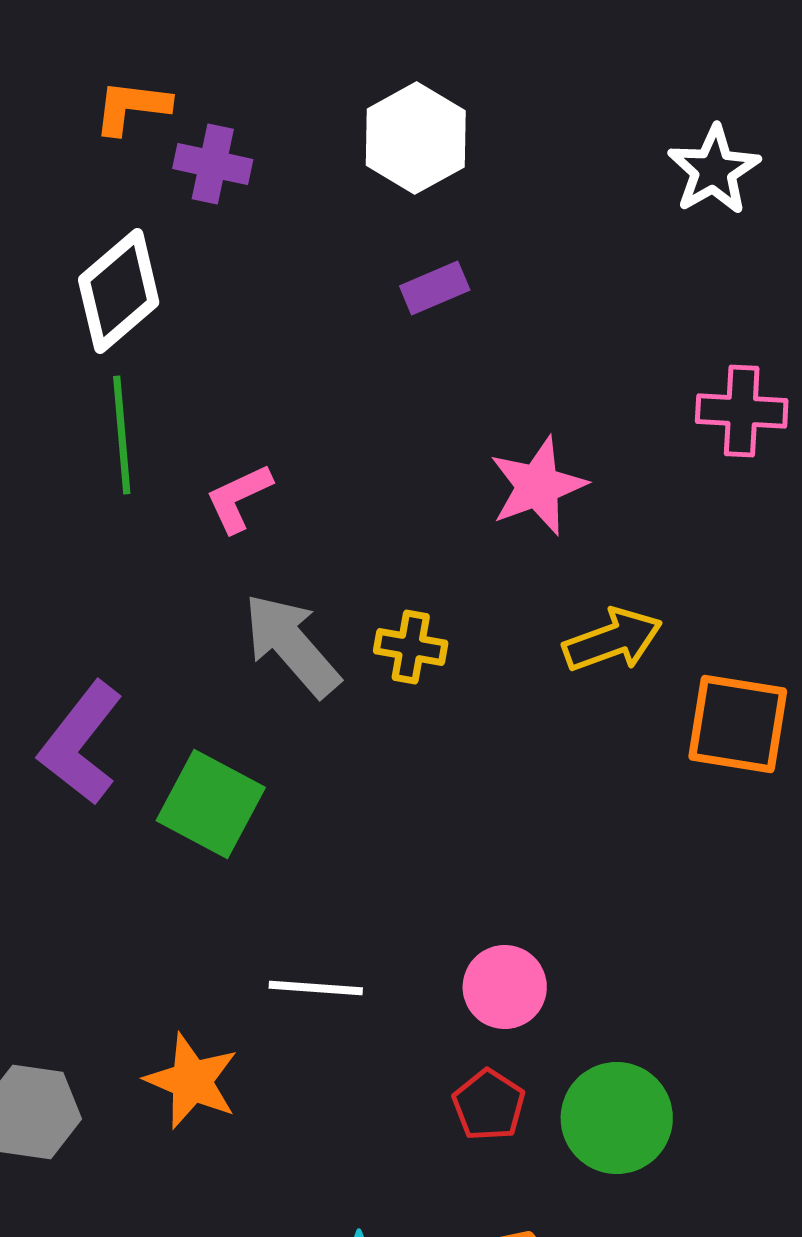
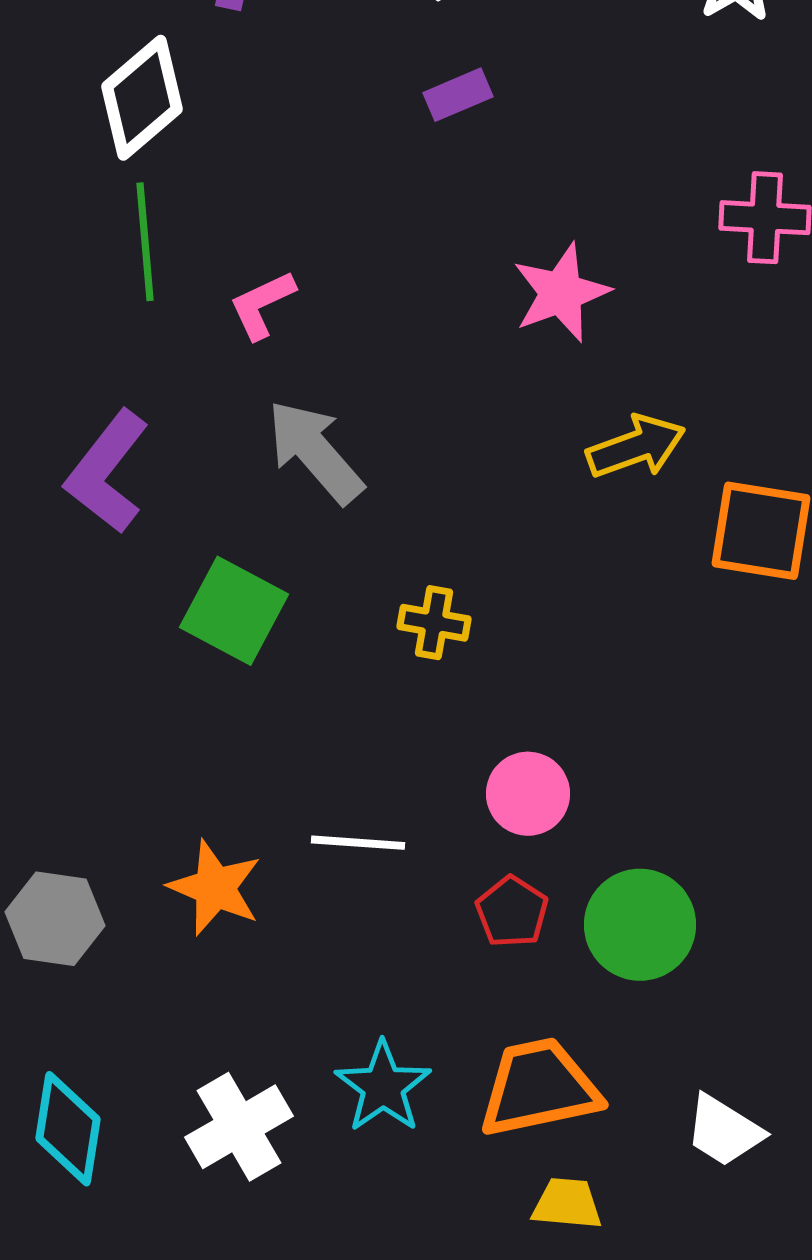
yellow cross: (411, 647) -> (434, 623), moved
purple L-shape: (81, 743) -> (107, 472), moved
white line: (316, 988) -> (358, 843), moved

